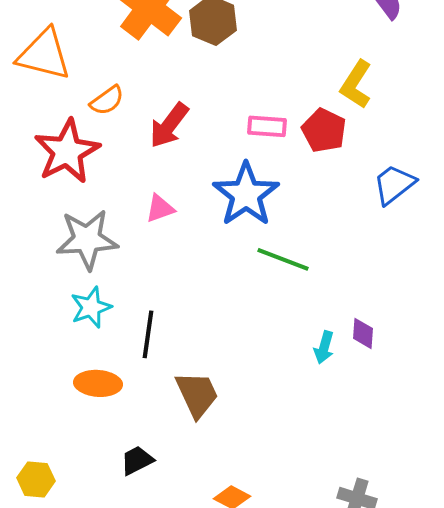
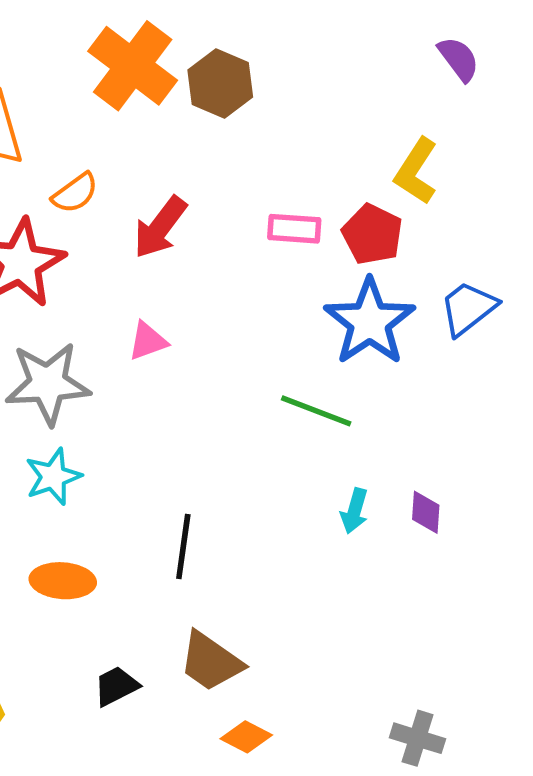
blue star: (246, 194) -> (370, 322), moved
black line: (148, 334) -> (183, 546), moved
cyan arrow: (324, 347) -> (354, 511), moved
brown trapezoid: (197, 394) -> (211, 662), moved, turned 150

